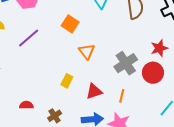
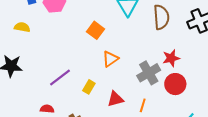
purple line: (29, 38) -> (60, 77), moved
red star: (159, 48) -> (171, 58), moved
orange triangle: (87, 51) -> (110, 59), turned 30

